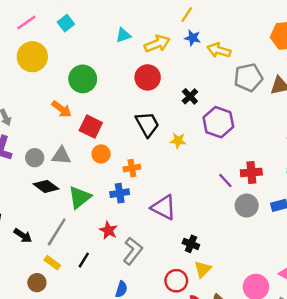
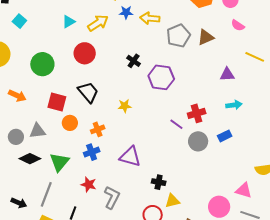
red circle: (148, 77) -> (85, 53), moved
orange arrow: (61, 109) -> (17, 96), moved
black trapezoid: (147, 124) -> (88, 92), moved
yellow star: (178, 141) -> (125, 106), moved
yellow triangle: (203, 269) -> (172, 201), turned 42

